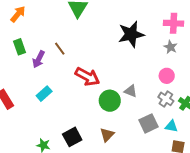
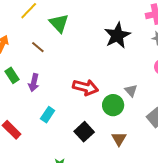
brown line: (60, 49) -> (38, 47), moved
gray triangle: (131, 91) -> (131, 91), turned 40
black square: (72, 137) -> (84, 132), moved

